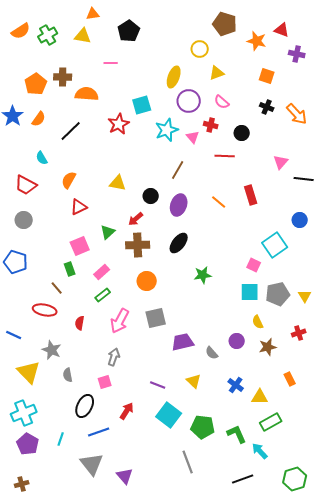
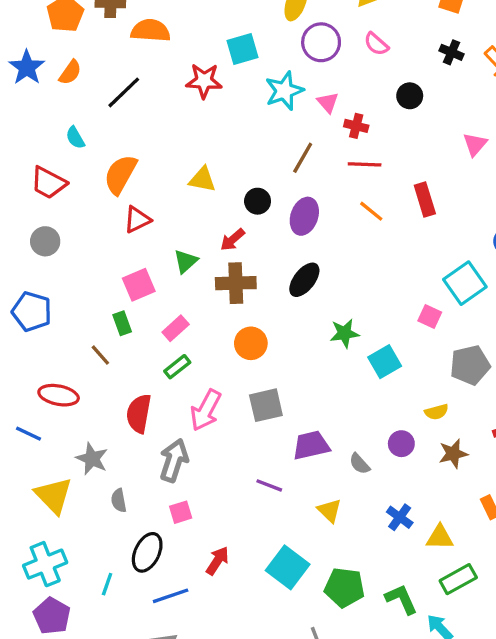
red star: (119, 124) -> (204, 81), turned 30
red cross: (211, 125) -> (356, 126), moved
red line: (225, 156) -> (365, 164), moved
orange semicircle: (69, 180) -> (120, 174), size x1.4
cyan square: (250, 292) -> (385, 362), moved, turned -30
red ellipse: (45, 310) -> (59, 395), moved
yellow semicircle: (258, 322) -> (436, 412), turned -80
red semicircle: (80, 323) -> (139, 414), size x1.6
gray arrow: (114, 357) -> (174, 460), moved, size x1.4
purple line: (158, 385) -> (269, 485), moved
cyan line: (61, 439) -> (107, 584), moved

